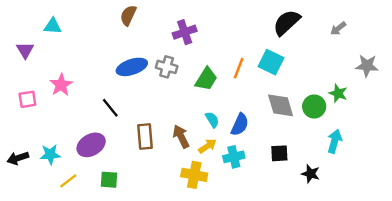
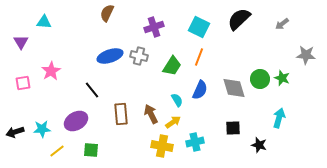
cyan square: (271, 62) -> (199, 27), moved
green circle: (314, 106) -> (260, 79), moved
blue semicircle: (240, 124) -> (200, 90), moved
cyan cross: (234, 157) -> (195, 142), moved

